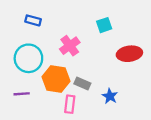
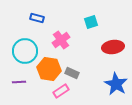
blue rectangle: (33, 20) -> (37, 18), moved
blue star: (110, 96) -> (116, 84), moved, size x1.6
pink rectangle: (70, 104) -> (61, 91), turned 49

